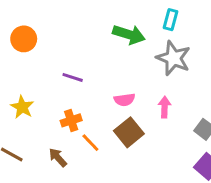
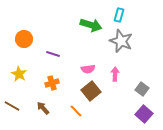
orange circle: (24, 39) -> (24, 39), moved
orange line: (90, 143) -> (76, 111), moved

